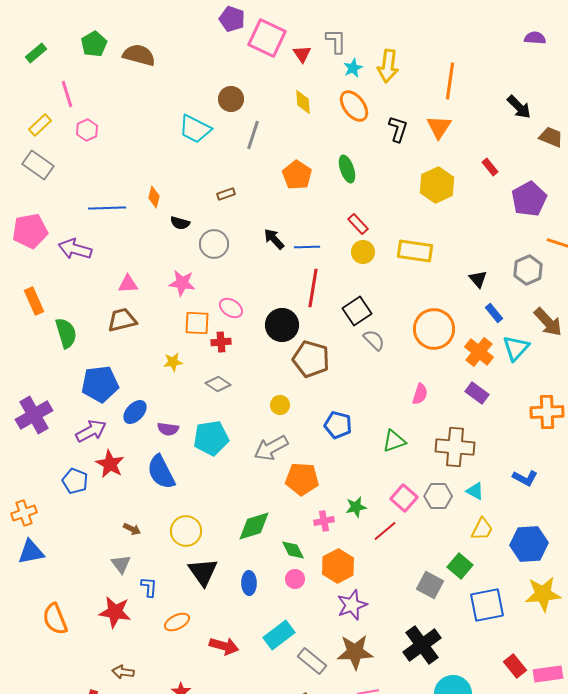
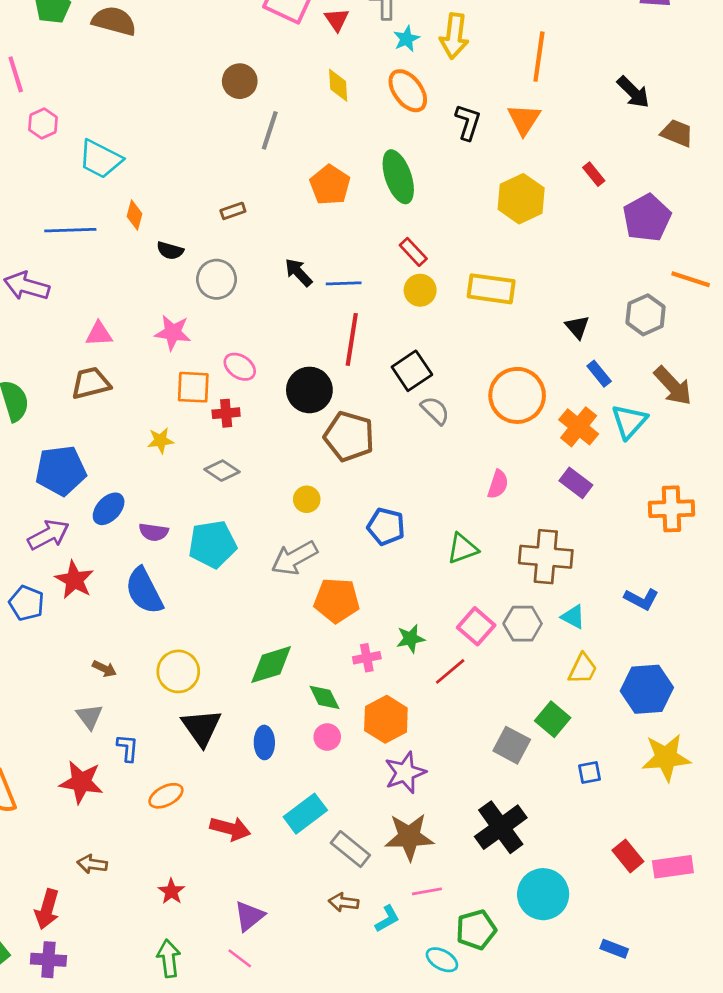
cyan trapezoid: (195, 129) -> (100, 159), moved
green ellipse: (347, 169) -> (398, 177), size x1.4
blue square: (487, 605) -> (590, 773), size x0.5

